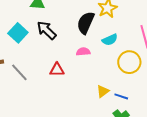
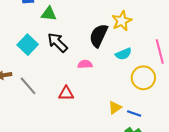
pink semicircle: (83, 52) -> (85, 64), moved
red triangle: (57, 70) -> (66, 93), moved

